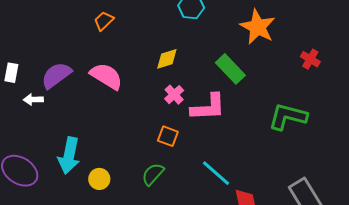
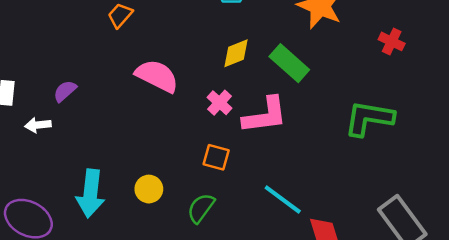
yellow diamond: (167, 59) -> (236, 53), moved
purple semicircle: (56, 75) -> (65, 91), size x0.6
pink semicircle: (106, 76) -> (157, 76), moved
yellow circle: (99, 179) -> (149, 189), moved

